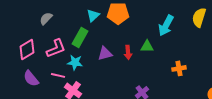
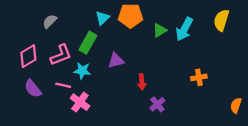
green triangle: (147, 46) -> (160, 30), moved, turned -32
red arrow: (128, 52) -> (142, 82), moved

